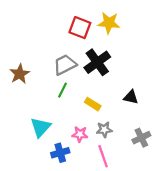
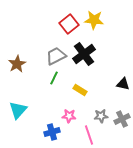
red square: (80, 28) -> (69, 24), turned 30
black triangle: (131, 97) -> (123, 84), moved
cyan triangle: (40, 127) -> (18, 110), moved
gray star: (104, 130) -> (101, 116), moved

